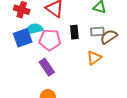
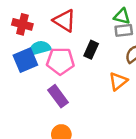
black rectangle: (74, 32) -> (91, 50), turned 32
gray rectangle: (97, 32) -> (124, 30), moved

